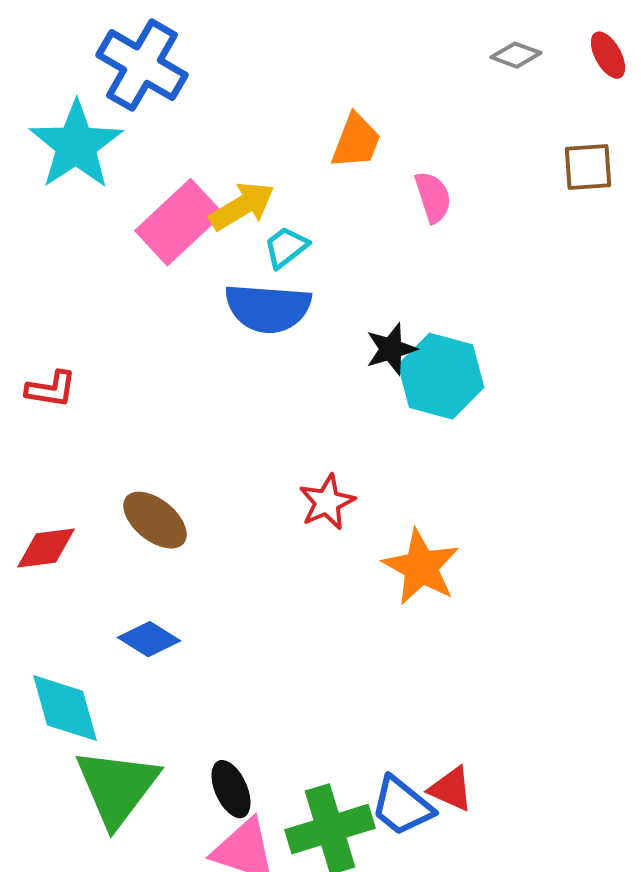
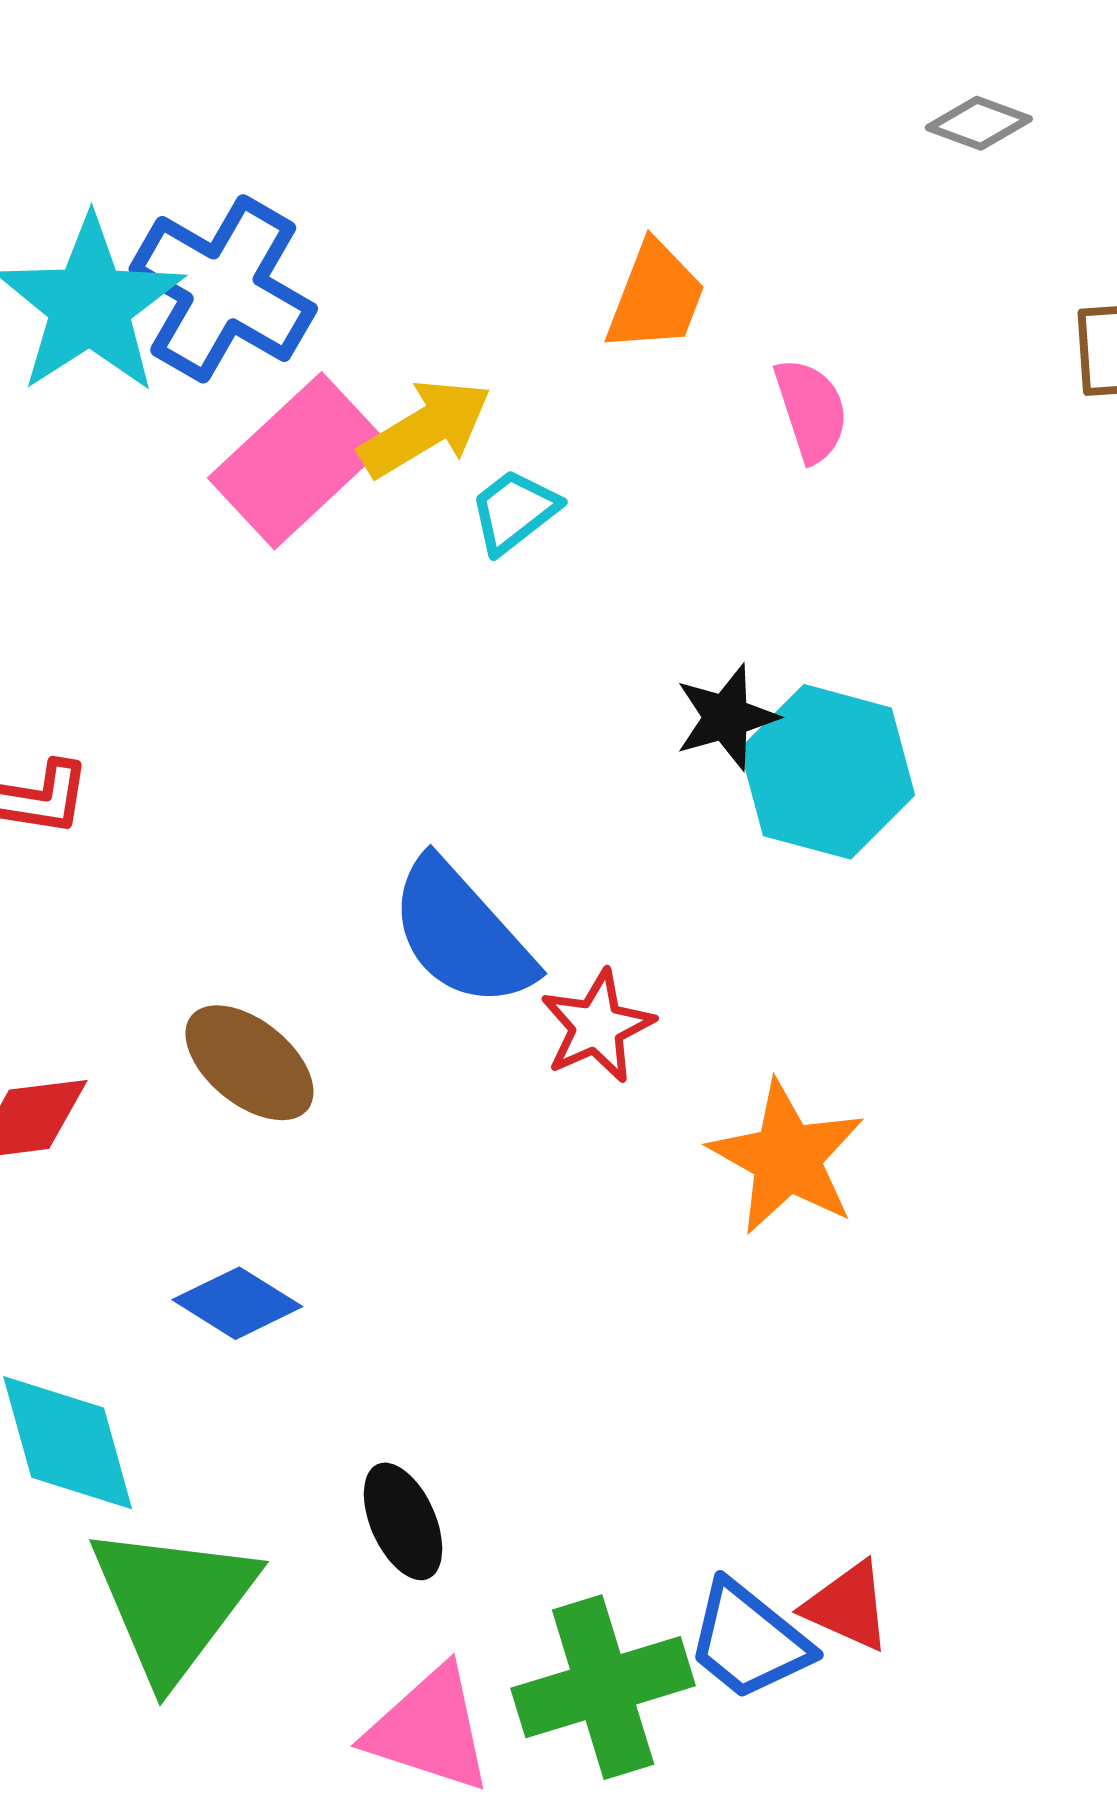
blue cross: (142, 65) -> (223, 289), moved
blue semicircle: (268, 308) -> (462, 933), moved, turned 44
black ellipse: (231, 789) -> (403, 1521), moved

